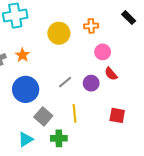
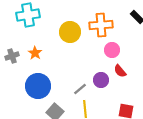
orange cross: (91, 26) -> (101, 25), size x1.6
gray line: (65, 82) -> (80, 89), moved

